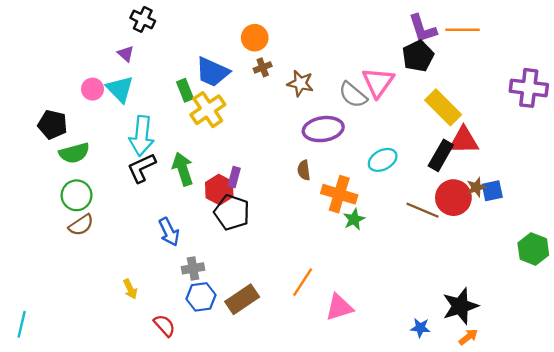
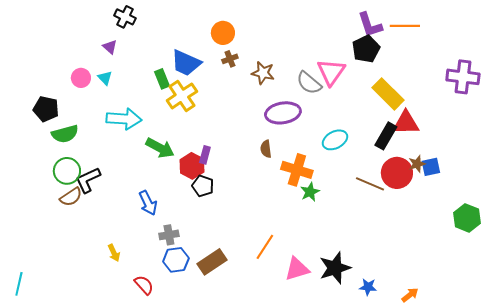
cyan triangle: (120, 89) -> (105, 78), size x0.6
cyan arrow: (142, 136) -> (124, 119), turned -92
black L-shape: (142, 168) -> (88, 180), moved
green arrow: (183, 169) -> (160, 148), turned 136
black pentagon: (232, 212) -> (203, 186), size x0.7
black star: (460, 306) -> (335, 268), moved

